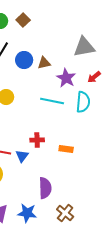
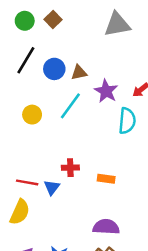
gray triangle: (84, 47) -> (117, 24), moved
cyan line: (52, 101) -> (70, 106), moved, turned -65
purple semicircle: (45, 188) -> (106, 227), moved, turned -85

